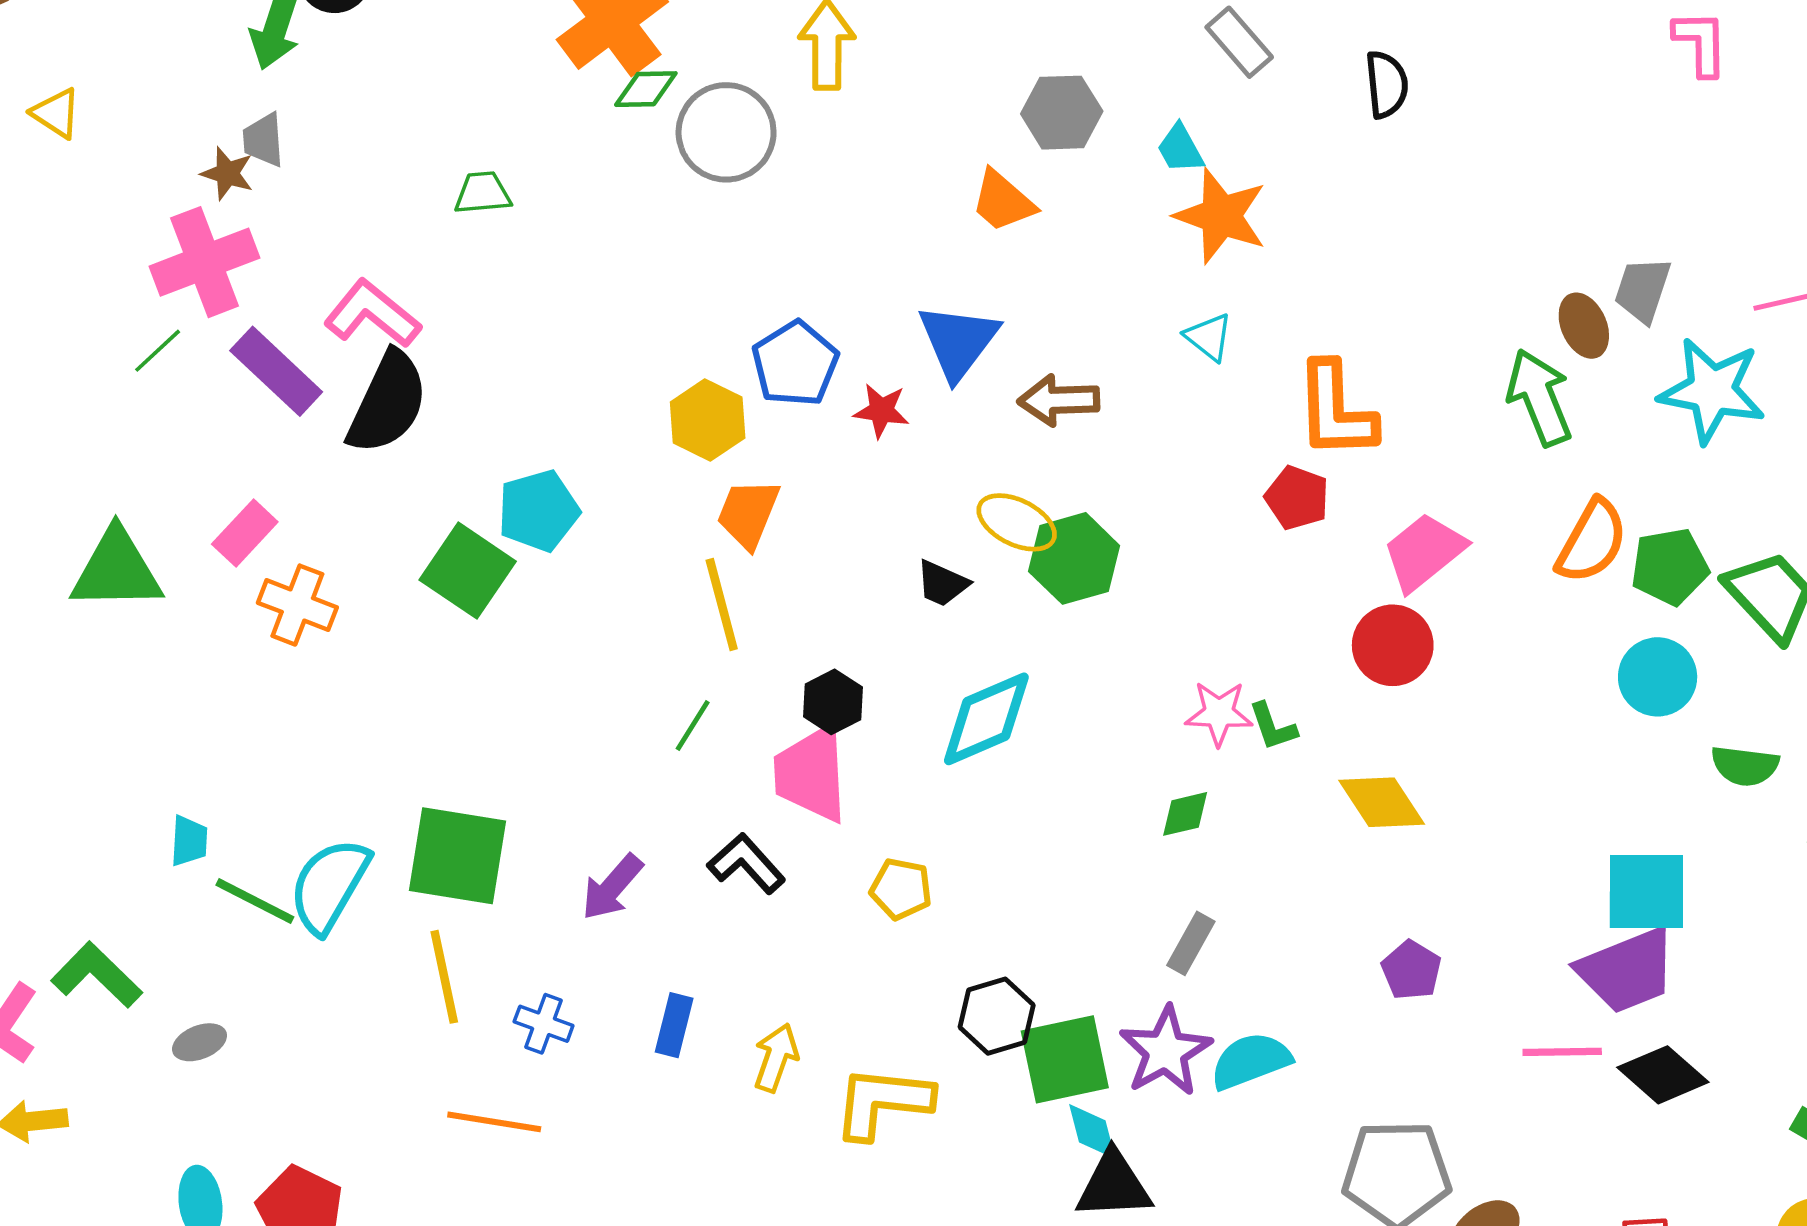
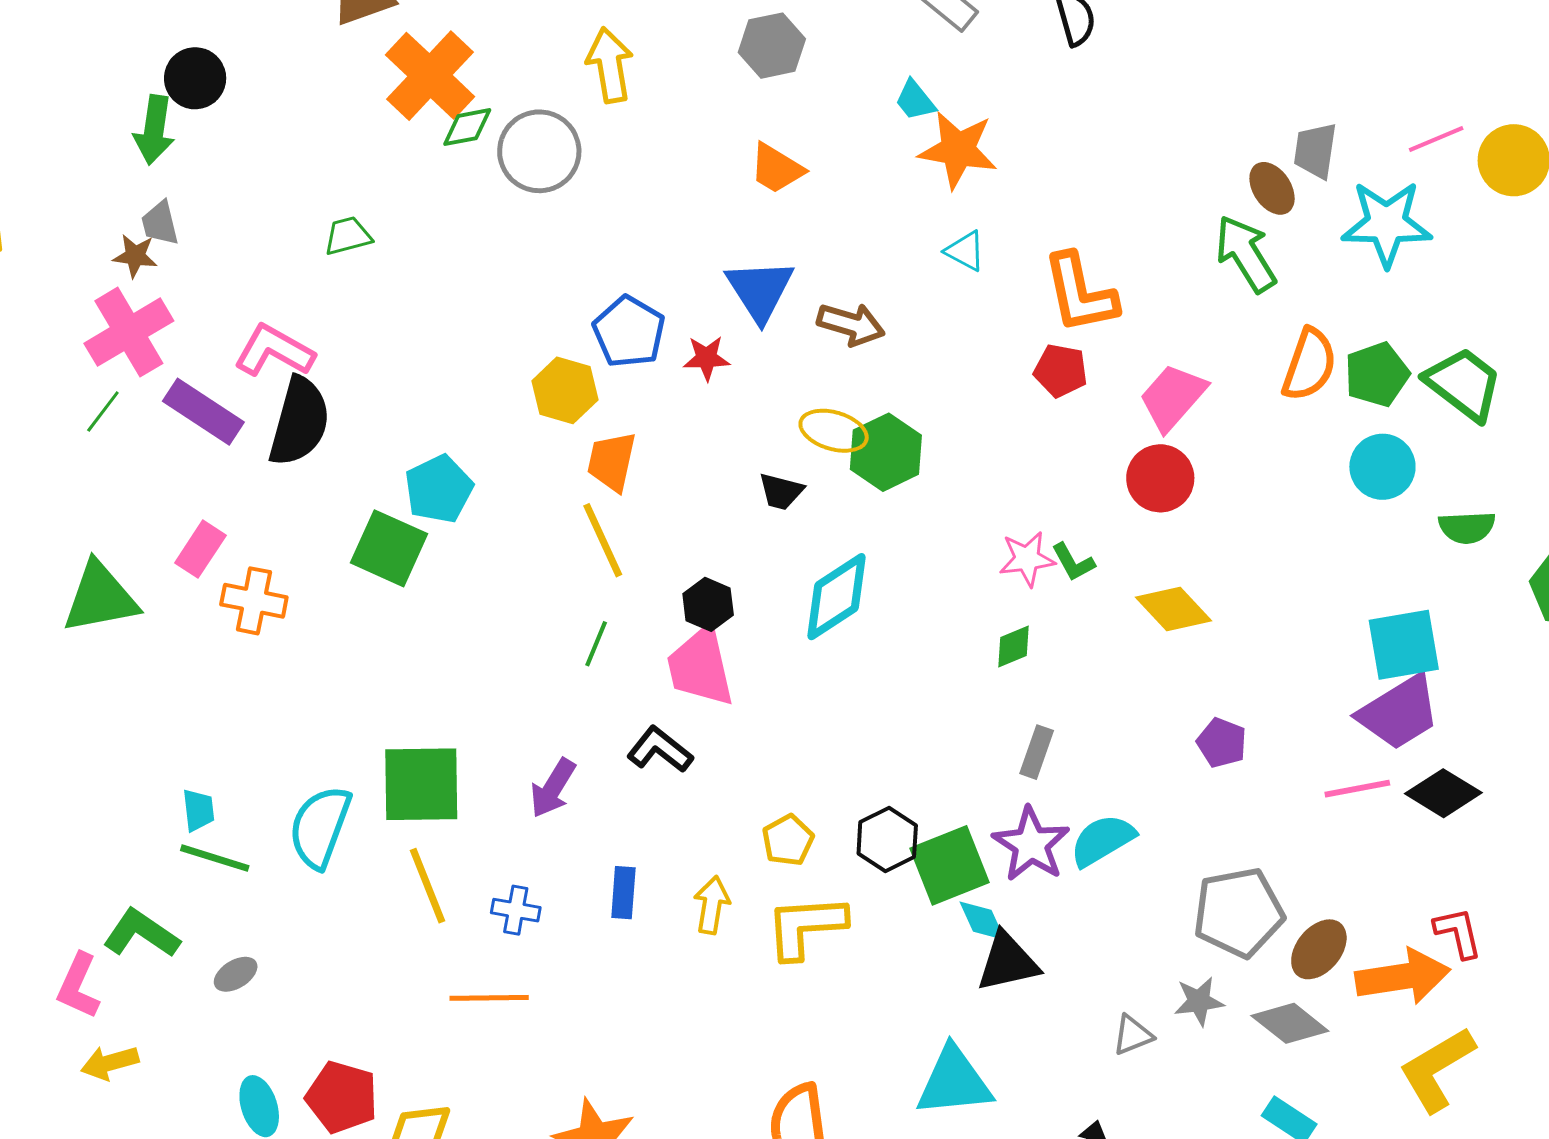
gray hexagon: (1062, 113) -> (772, 46), moved
brown arrow: (1059, 400) -> (851, 324), turned -152
yellow pentagon: (901, 889) -> (788, 840), moved, turned -30
green line: (255, 901) -> (215, 858), moved

